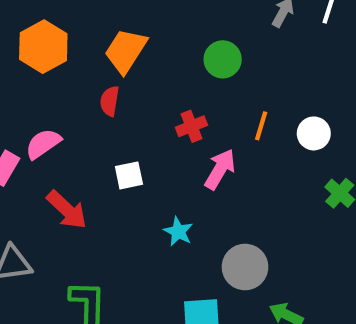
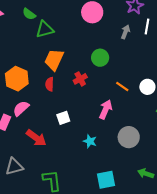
orange hexagon: (43, 47) -> (17, 79), moved
red cross: (191, 126) -> (80, 79), moved
orange line: (261, 126) -> (122, 86), turned -64
gray circle: (245, 267) -> (129, 137), moved

